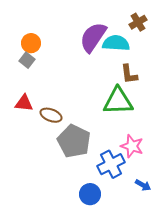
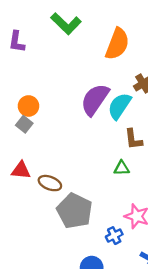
cyan semicircle: (116, 43) -> (119, 106), turned -60
green triangle: (118, 101) -> (122, 168), size x0.5
blue cross: (111, 164) -> (114, 236), size x0.6

